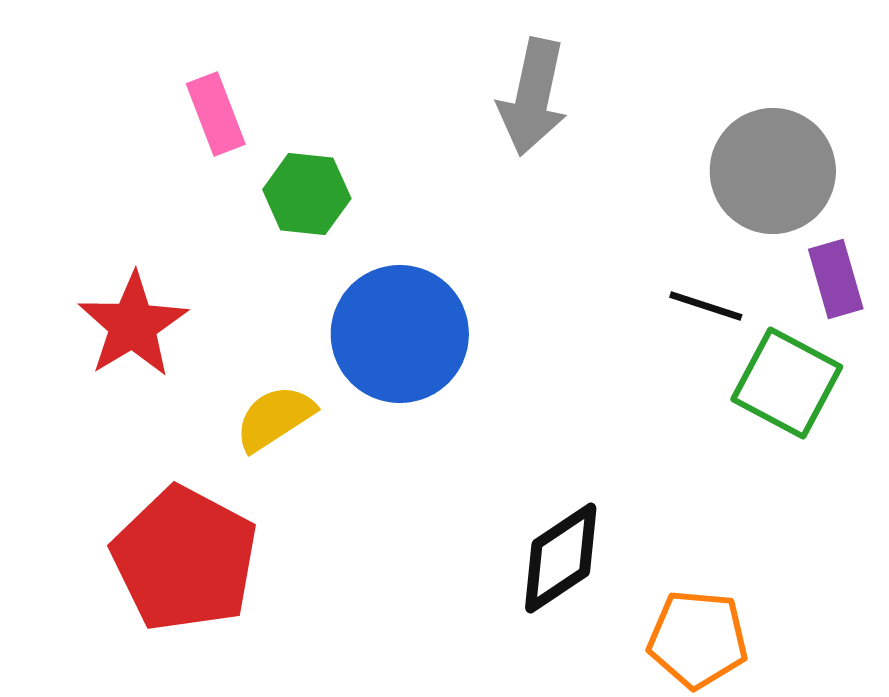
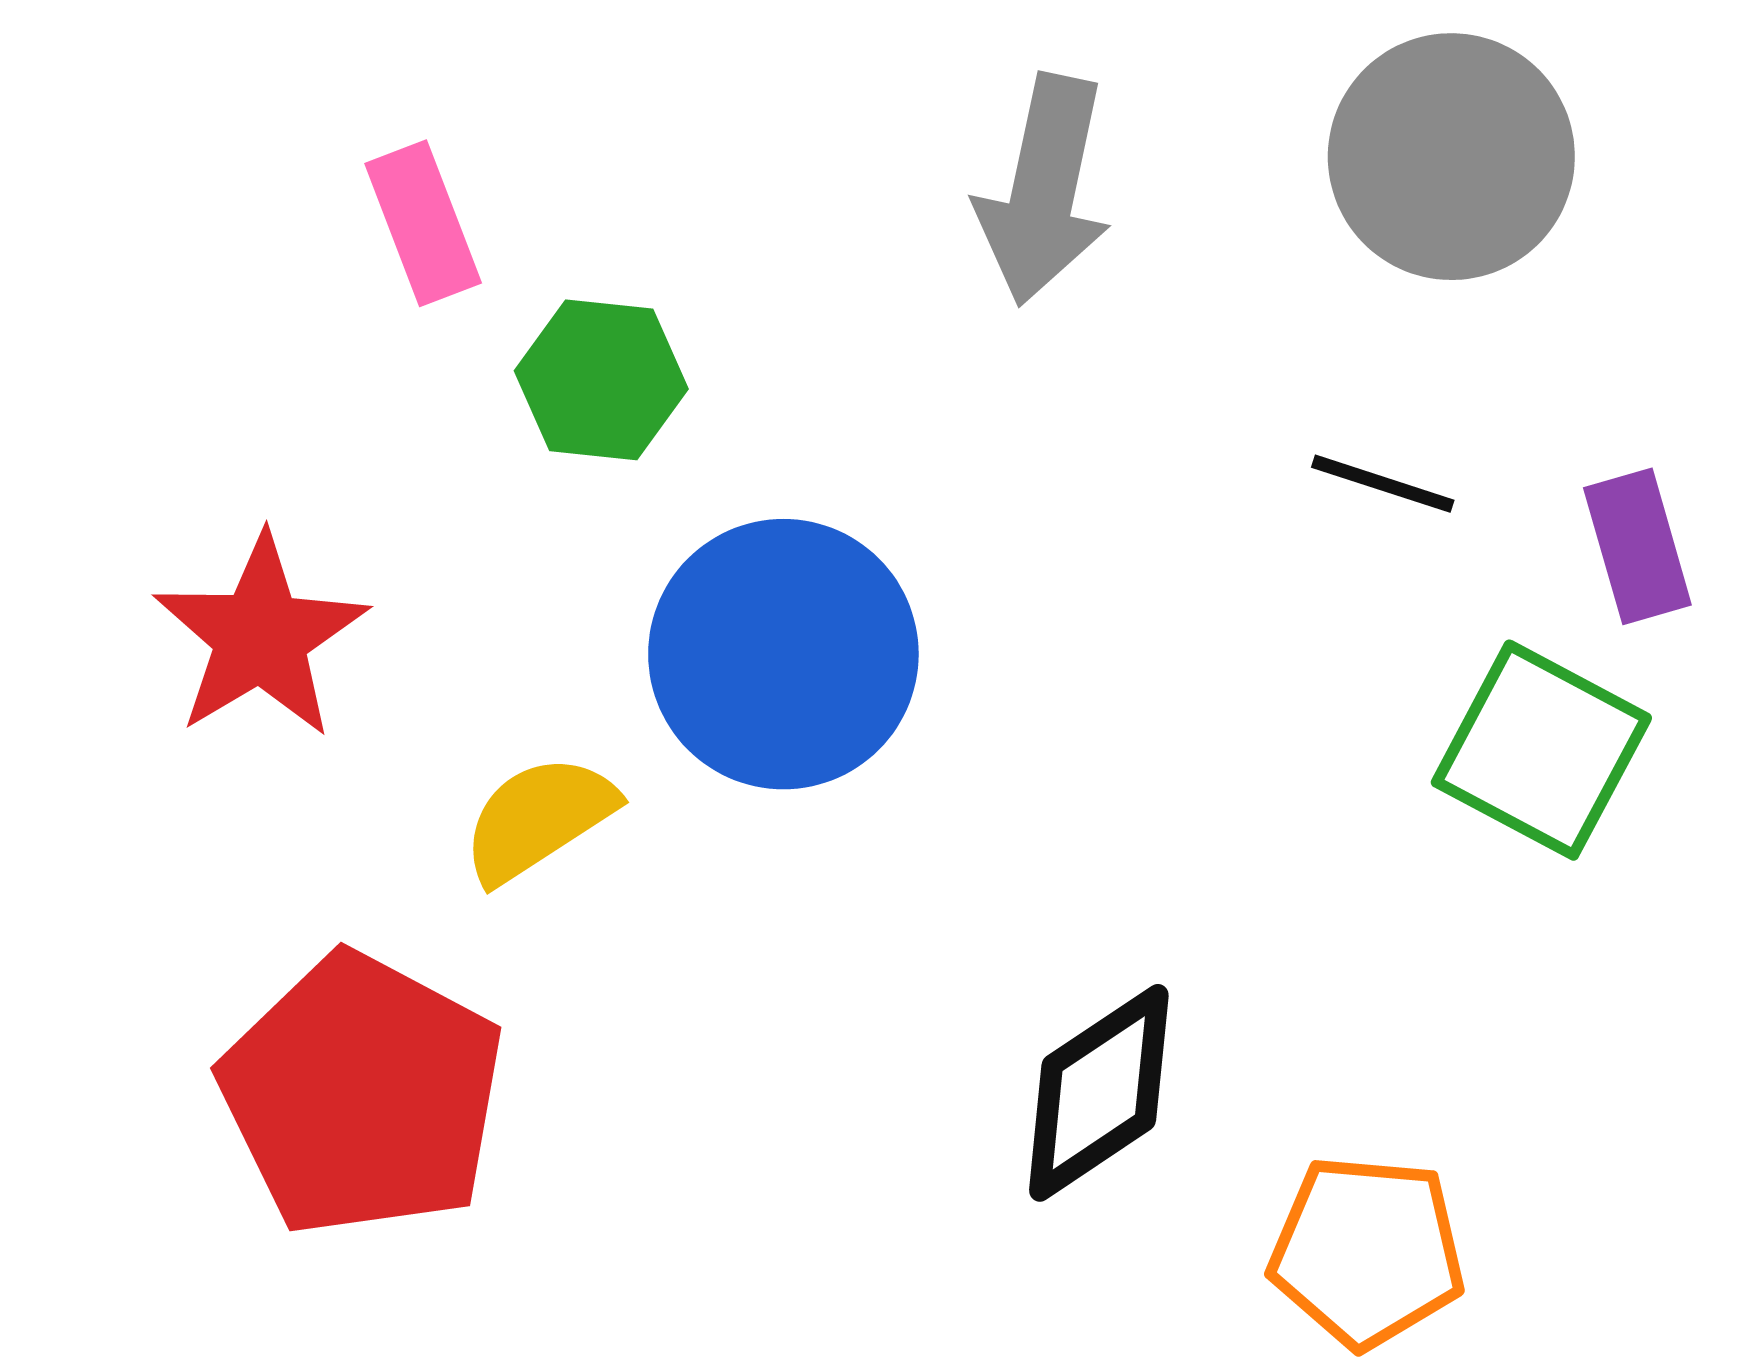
gray circle: (773, 171) -> (1451, 157), moved
black line: (706, 306) -> (1383, 484), moved

